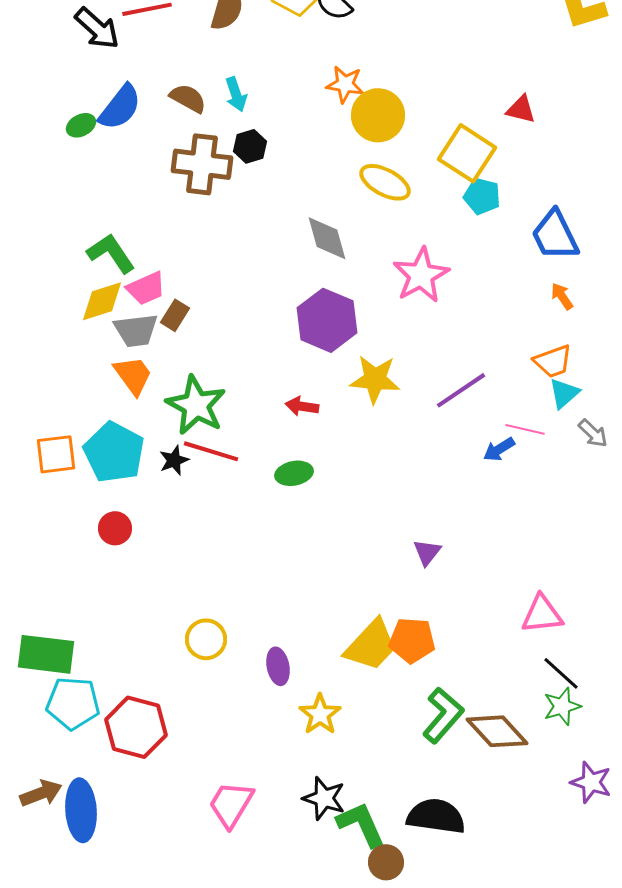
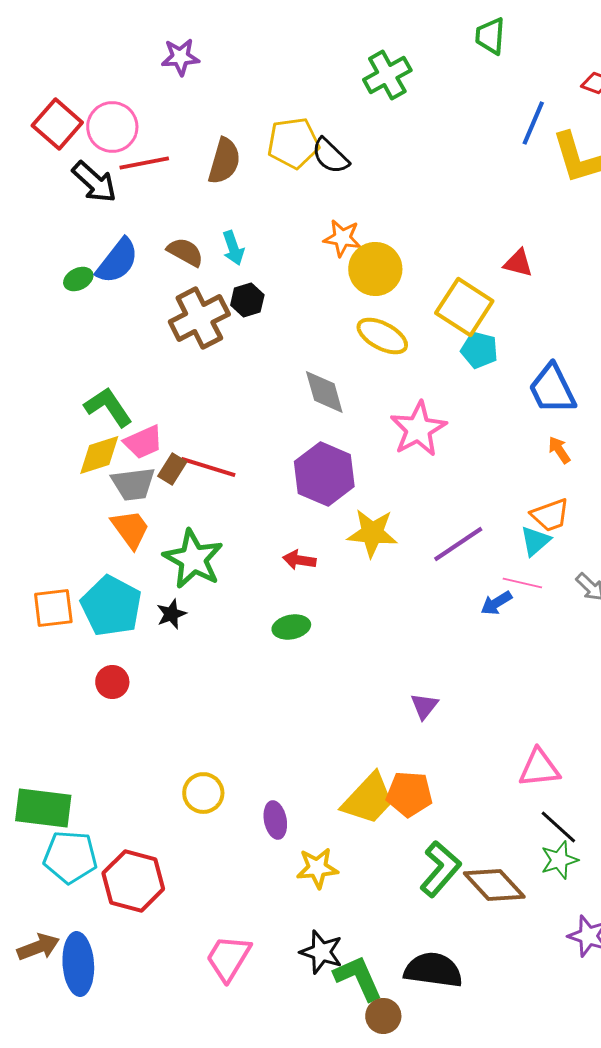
brown cross: (202, 164) -> (199, 318), turned -34
cyan triangle: (564, 393) -> (535, 541), moved
red line: (211, 451) -> (208, 467), moved
yellow star: (320, 714) -> (317, 868), turned 30

